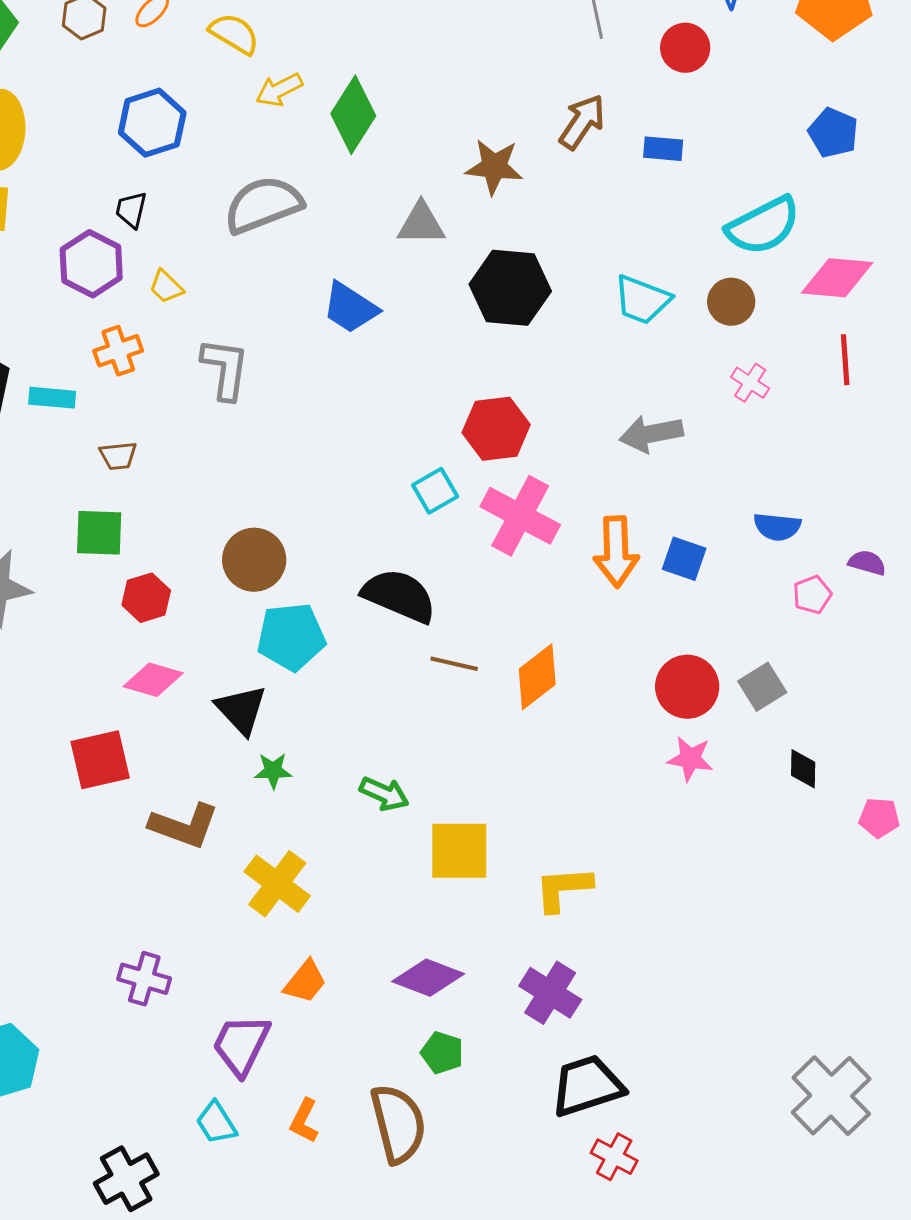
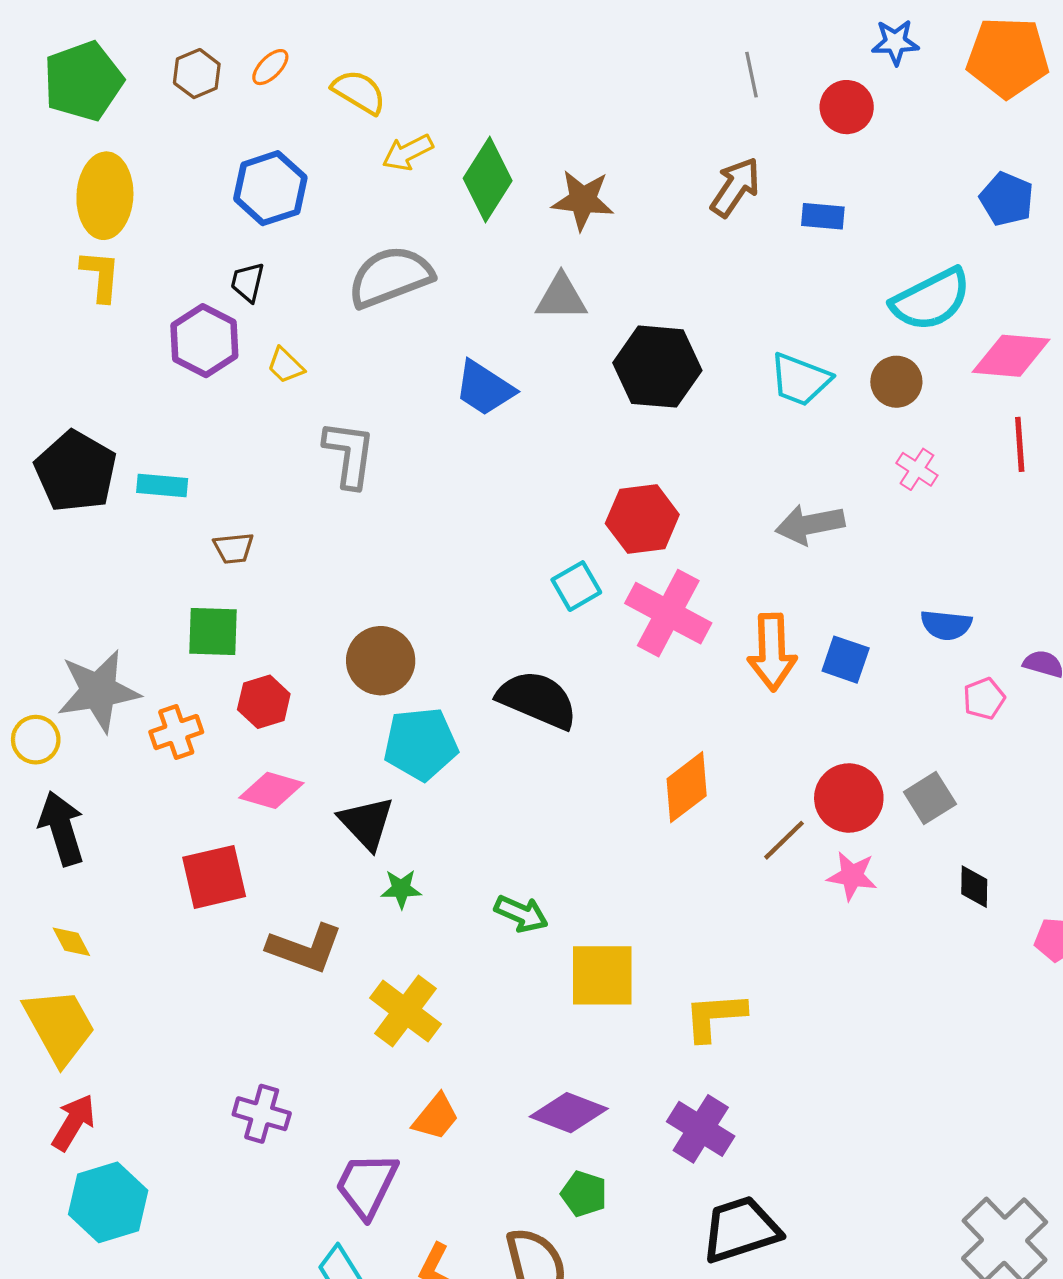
brown star: (494, 167) -> (583, 200), moved
orange cross: (118, 351) -> (176, 732), moved
brown line: (454, 664) -> (784, 840), moved, turned -57

